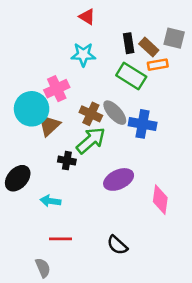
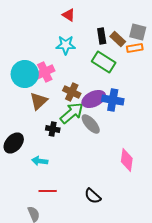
orange rectangle: (158, 65) -> (135, 48), moved
cyan circle: (32, 109) -> (25, 74), moved
gray ellipse: (115, 113) -> (91, 124), moved
purple ellipse: (119, 179) -> (94, 99), moved

